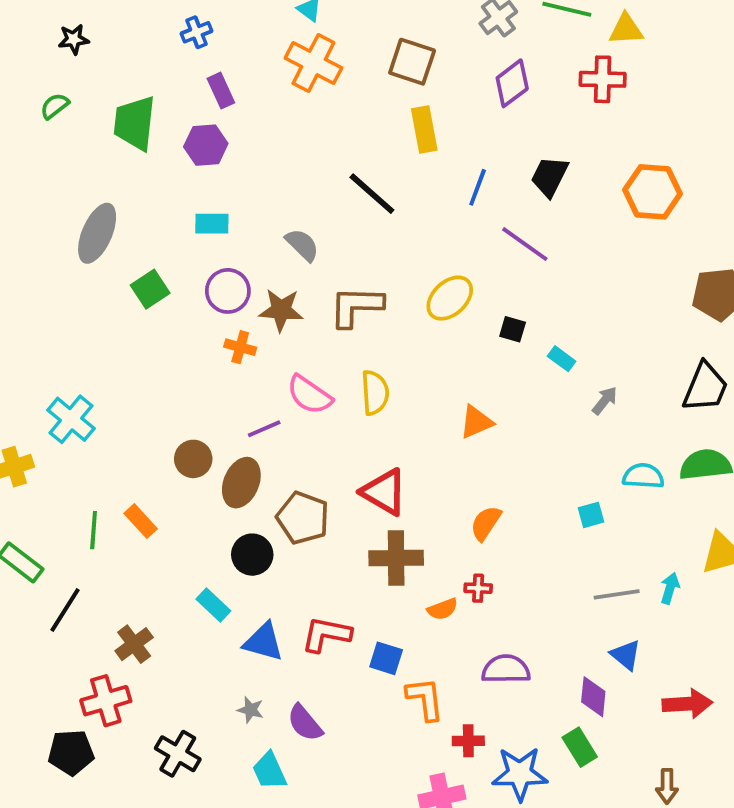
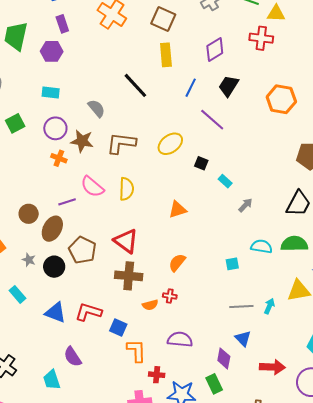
purple diamond: (512, 83) -> (215, 49), moved
cyan rectangle: (213, 605) -> (17, 294), moved
gray star: (251, 710) -> (29, 260), moved

